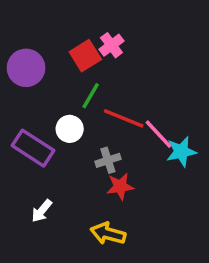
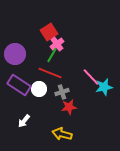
pink cross: (111, 45) -> (57, 44), moved
purple circle: (26, 68) -> (15, 54), moved
red line: (124, 118) -> (50, 73), moved
white circle: (70, 129) -> (39, 89), moved

